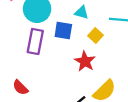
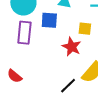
yellow square: (95, 36) -> (85, 29), moved, turned -32

